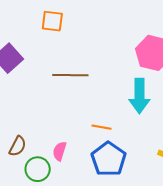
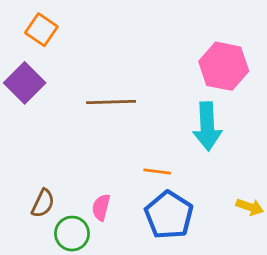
orange square: (52, 21) -> (41, 30), moved, turned 30

